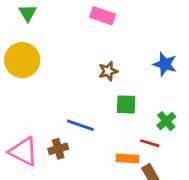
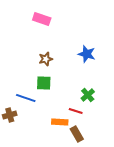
green square: (126, 104) -> (44, 83), moved

